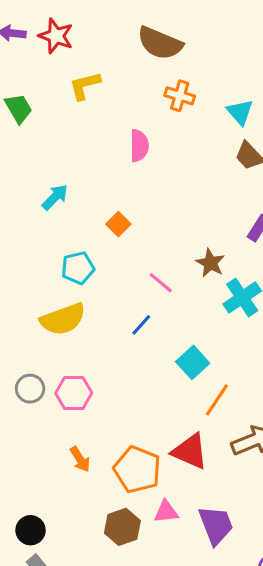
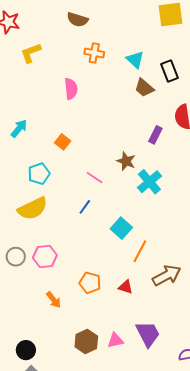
brown semicircle: (160, 43) -> (77, 20), size x0.7
red triangle: (190, 451) -> (126, 287), size x0.6
orange pentagon: (137, 470) -> (90, 283), moved, size x0.7
pink triangle: (166, 512) -> (115, 340), moved

